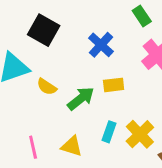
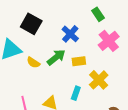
green arrow: (81, 99) -> (56, 57), moved
yellow cross: (140, 134) -> (99, 80), moved

